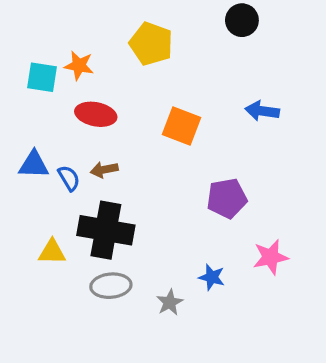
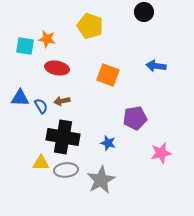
yellow triangle: (52, 252) -> (41, 163), moved
blue star: (212, 277) -> (108, 143), moved
gray star: (170, 302) -> (101, 180), size x1.8

